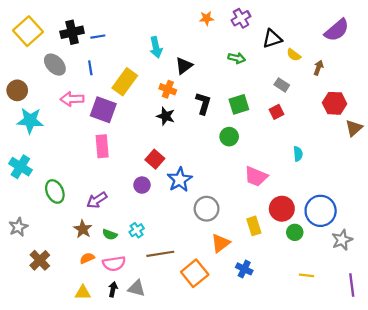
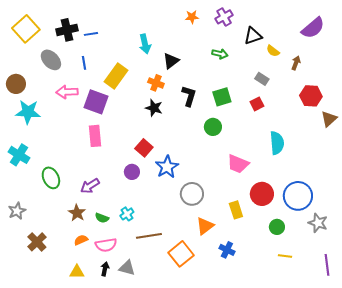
cyan semicircle: (298, 154) -> (277, 143), size x1.6
green circle: (295, 232) -> (277, 227), moved
gray star: (342, 240) -> (318, 223), turned -30

